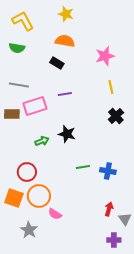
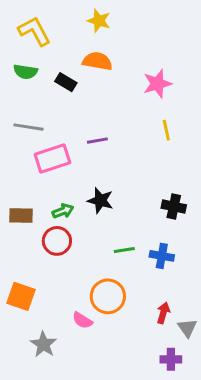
black rectangle: (57, 63) -> (66, 82), moved
brown rectangle: (12, 114) -> (21, 215), moved
black cross: (116, 116) -> (174, 206), moved, turned -35
red circle: (27, 172) -> (57, 241), moved
orange circle: (39, 196) -> (108, 296), moved

